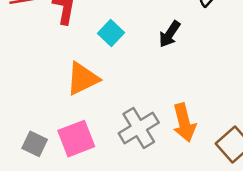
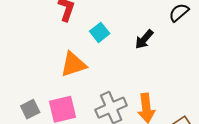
gray square: (35, 144) -> (30, 109), turned 30

